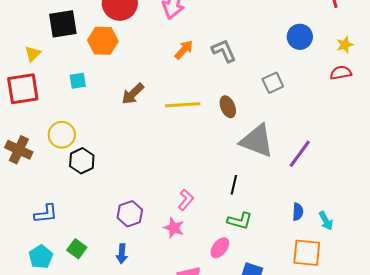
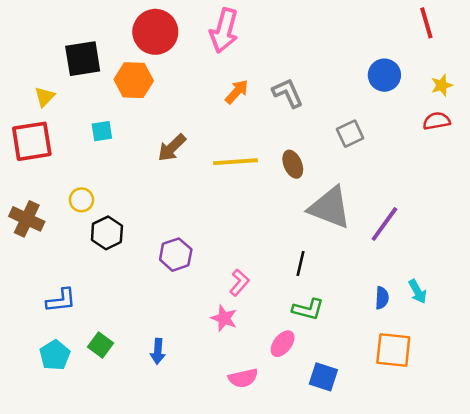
yellow circle: (62, 135) -> (81, 200), size x0.7
purple hexagon: (130, 214) -> (176, 255), moved
cyan arrow: (326, 221) -> (418, 291), moved

